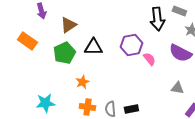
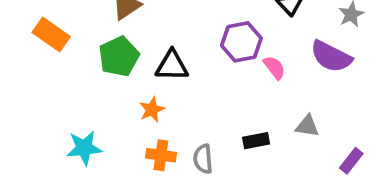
black triangle: (93, 47) -> (172, 66), moved
gray triangle: (177, 88) -> (307, 126), moved
black rectangle: (131, 109) -> (256, 141), moved

